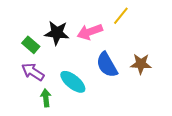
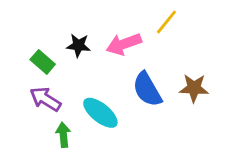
black star: (57, 33) -> (78, 45), size x0.7

